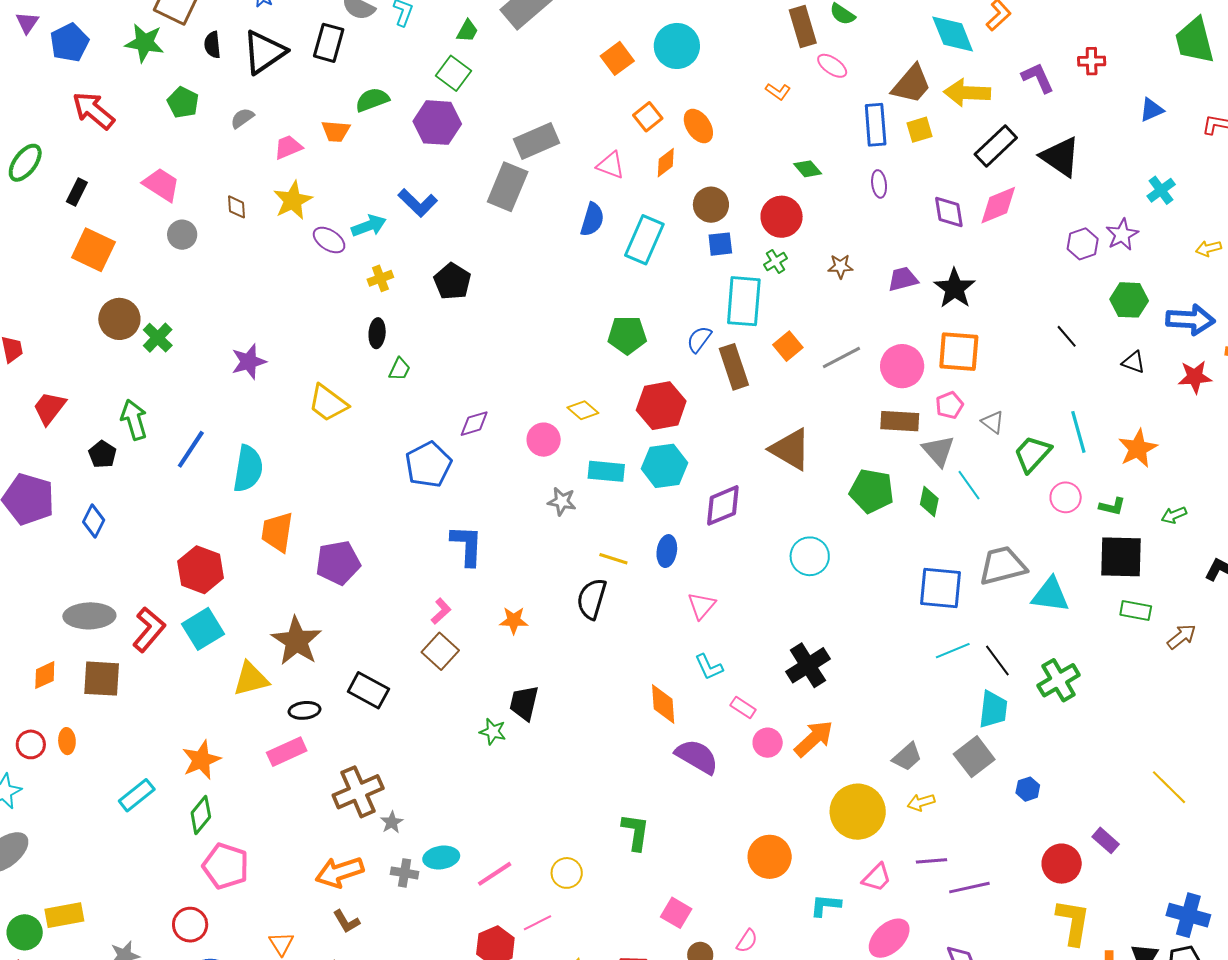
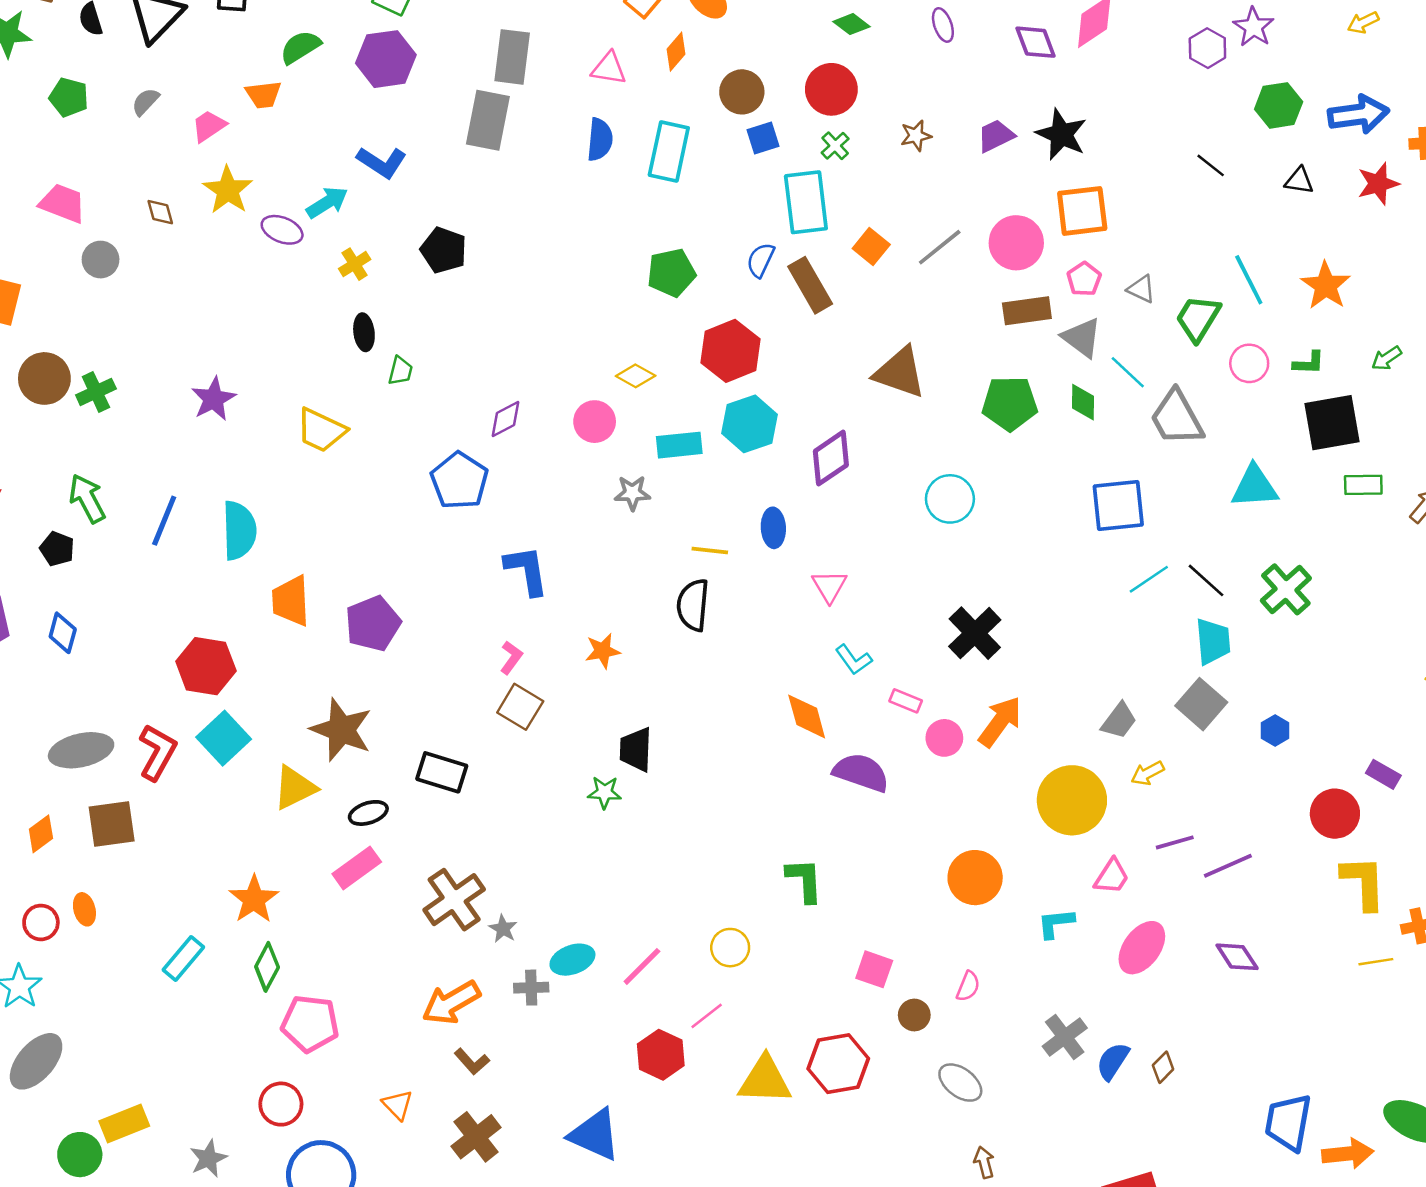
gray rectangle: (537, 141) -> (512, 57), turned -48
green cross: (158, 338) -> (96, 392), turned 32
gray trapezoid: (1003, 566) -> (1177, 418), moved, turned -93

